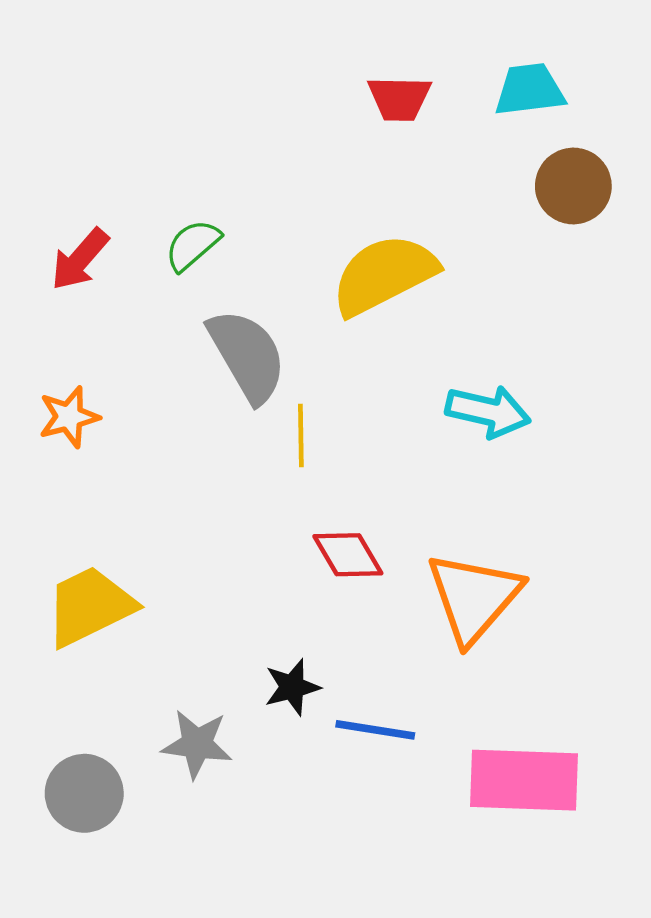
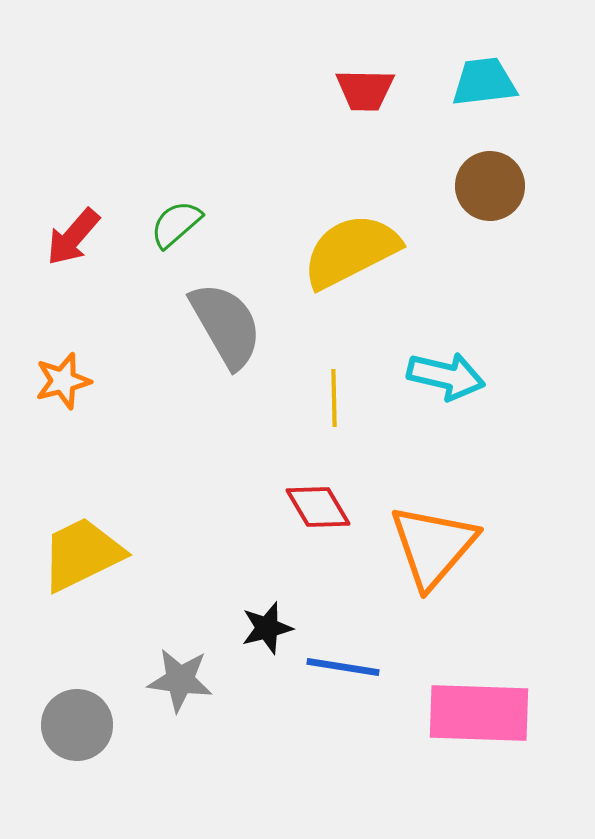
brown circle: (573, 186) -> (490, 186), moved
yellow line: (301, 435) -> (334, 398), moved

